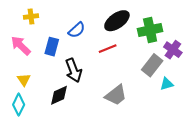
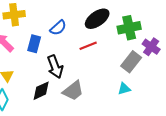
yellow cross: (31, 17) -> (14, 15), size x1.5
cyan triangle: (167, 84) -> (124, 89), moved
gray trapezoid: (116, 95) -> (73, 91), moved

